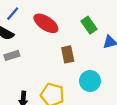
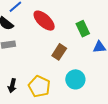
brown rectangle: (68, 54) -> (59, 52), turned 35

